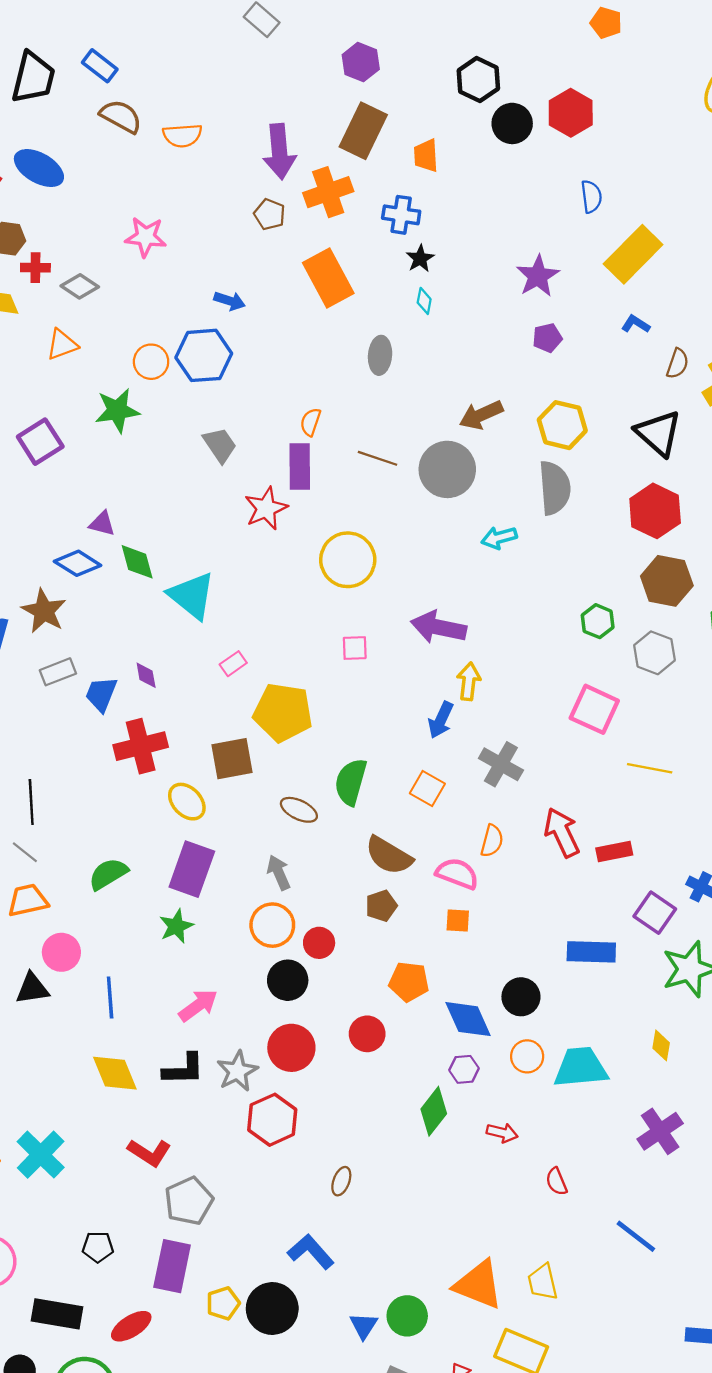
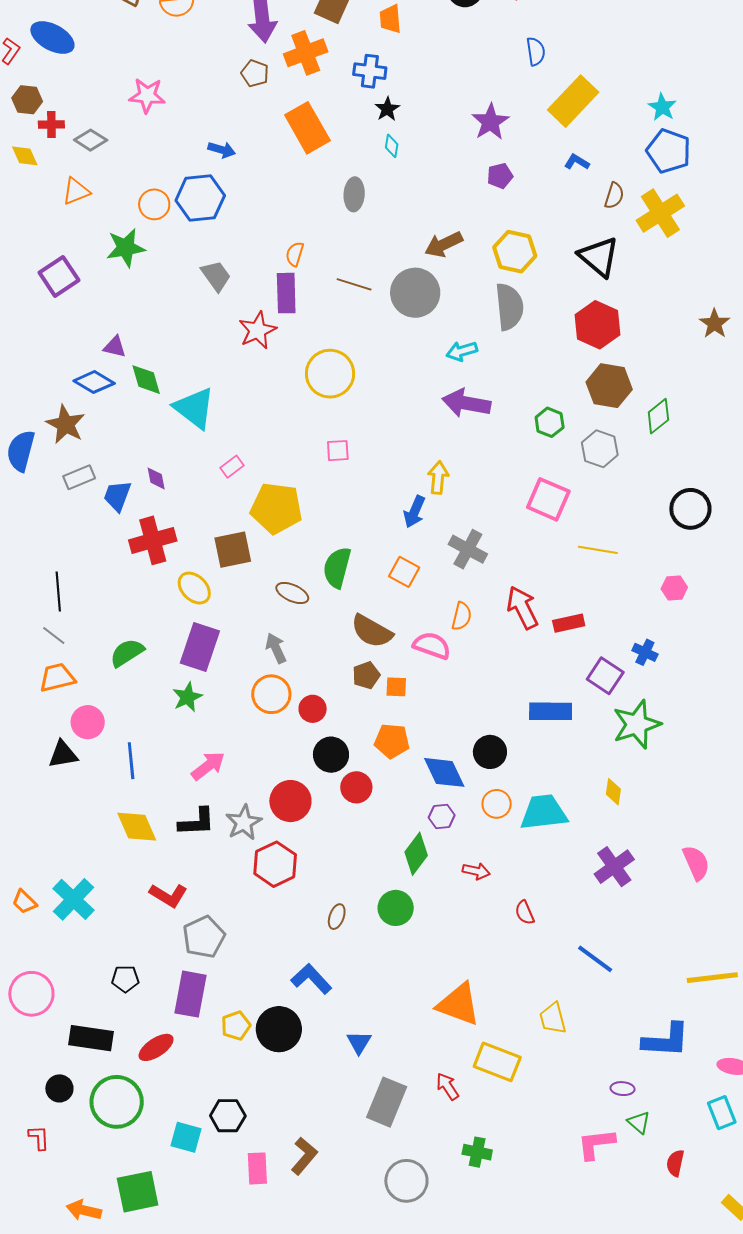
purple arrow: (438, 627) -> (466, 403), moved
orange square: (458, 920) -> (396, 687), moved
black circle: (288, 980) -> (331, 755), moved
yellow trapezoid: (543, 1282) -> (553, 1018), moved
green circle: (407, 1316) -> (396, 908), moved

